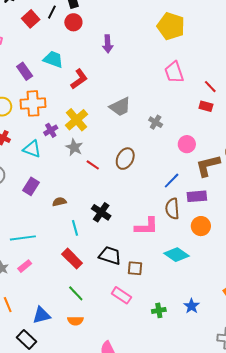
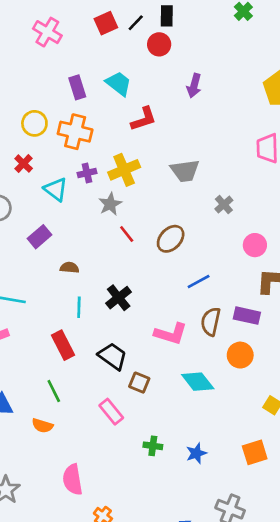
blue line: (172, 181) -> (199, 282), moved

